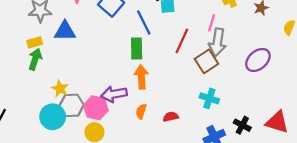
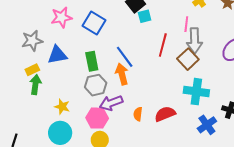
blue line: (144, 23) -> (125, 57), moved
green rectangle: (137, 49) -> (92, 61), moved
orange arrow: (141, 77) -> (122, 74), moved
cyan cross: (209, 98) -> (196, 92), size x1.4
gray hexagon: (72, 105) -> (96, 85), moved
red semicircle: (171, 117) -> (165, 114), size x1.5

